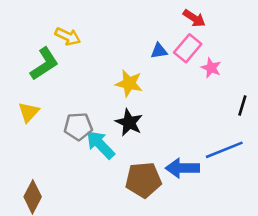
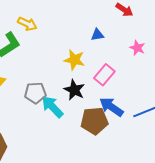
pink rectangle: (188, 48) -> (104, 75), moved
blue arrow: (182, 168) -> (111, 107), moved, turned 35
brown pentagon: (143, 180) -> (94, 121), moved

